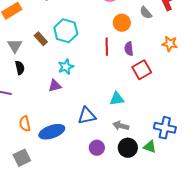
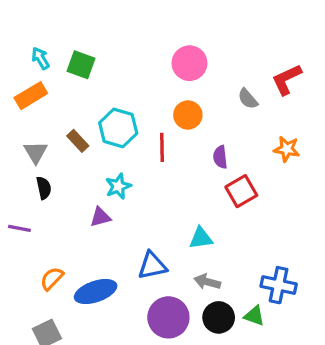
orange circle: (122, 23) -> (188, 115), moved
red line: (107, 47) -> (162, 147), moved
orange semicircle: (25, 124) -> (52, 279), turned 56
purple circle: (97, 148) -> (168, 317), size x1.6

